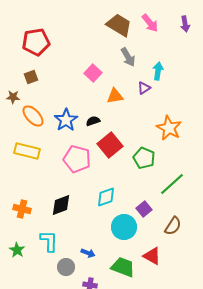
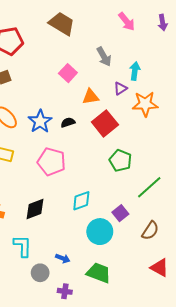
brown trapezoid: (119, 25) -> (62, 24), moved
orange star: (169, 128) -> (145, 104), moved, turned -30
red square: (110, 145) -> (105, 123), moved
red triangle: (152, 256) -> (160, 268), moved

